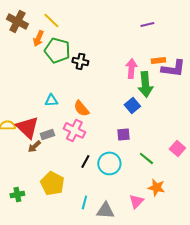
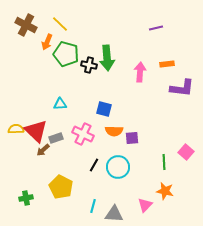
purple L-shape: (173, 68) -> (182, 88), moved
green arrow: (145, 84) -> (107, 58), moved
blue square: (132, 105) -> (104, 109), moved, turned -35
orange semicircle: (81, 108) -> (114, 131), moved, turned -48
green line: (146, 158) -> (164, 162), moved, turned 49

